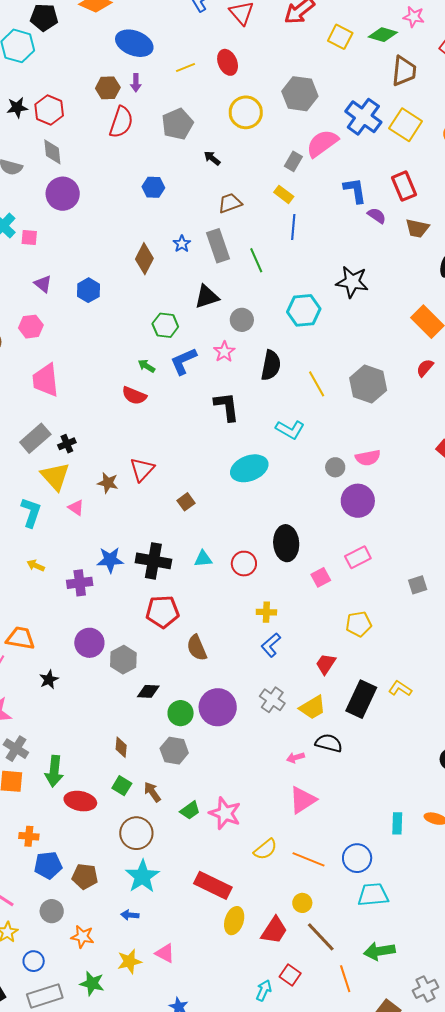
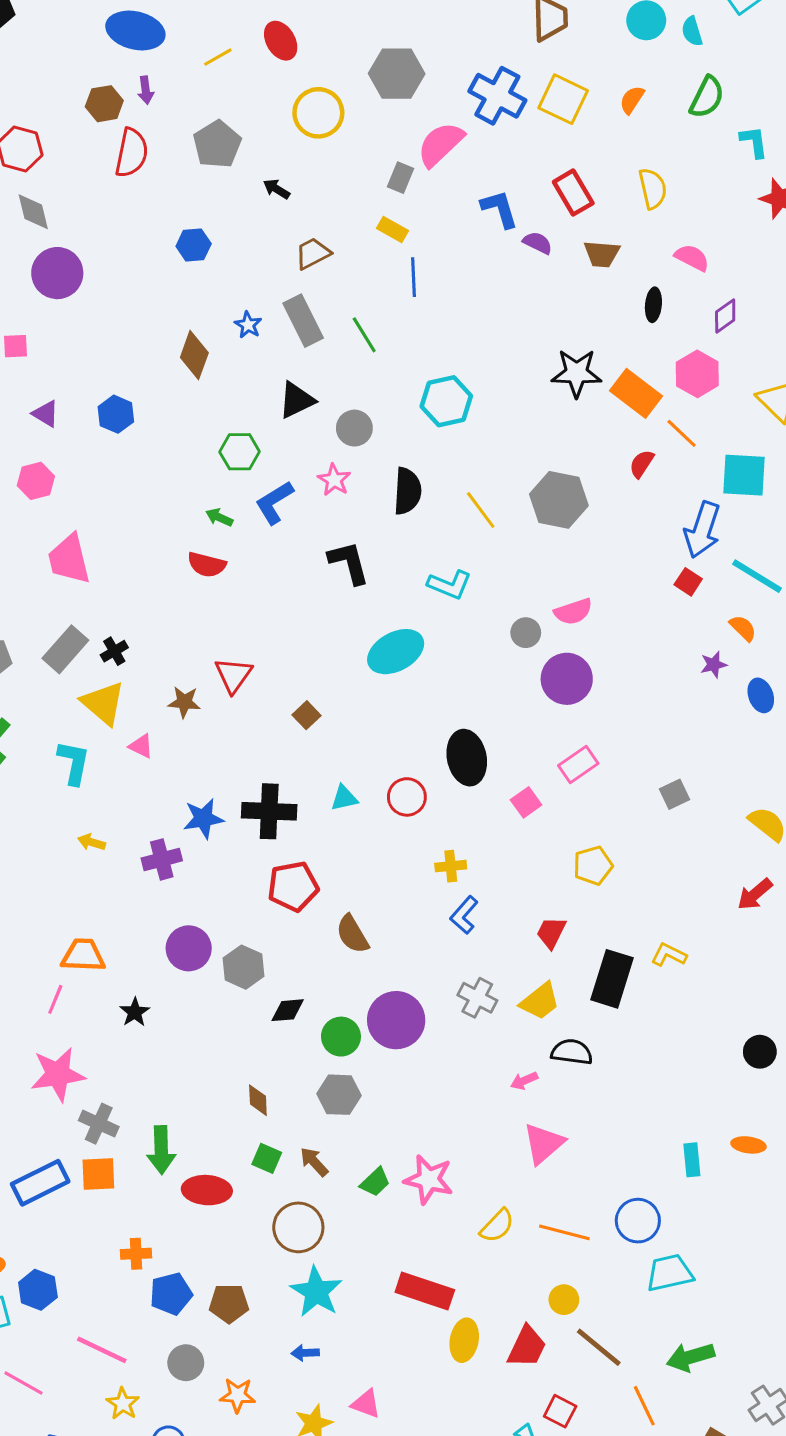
black star: (352, 282) -> (576, 373), moved

